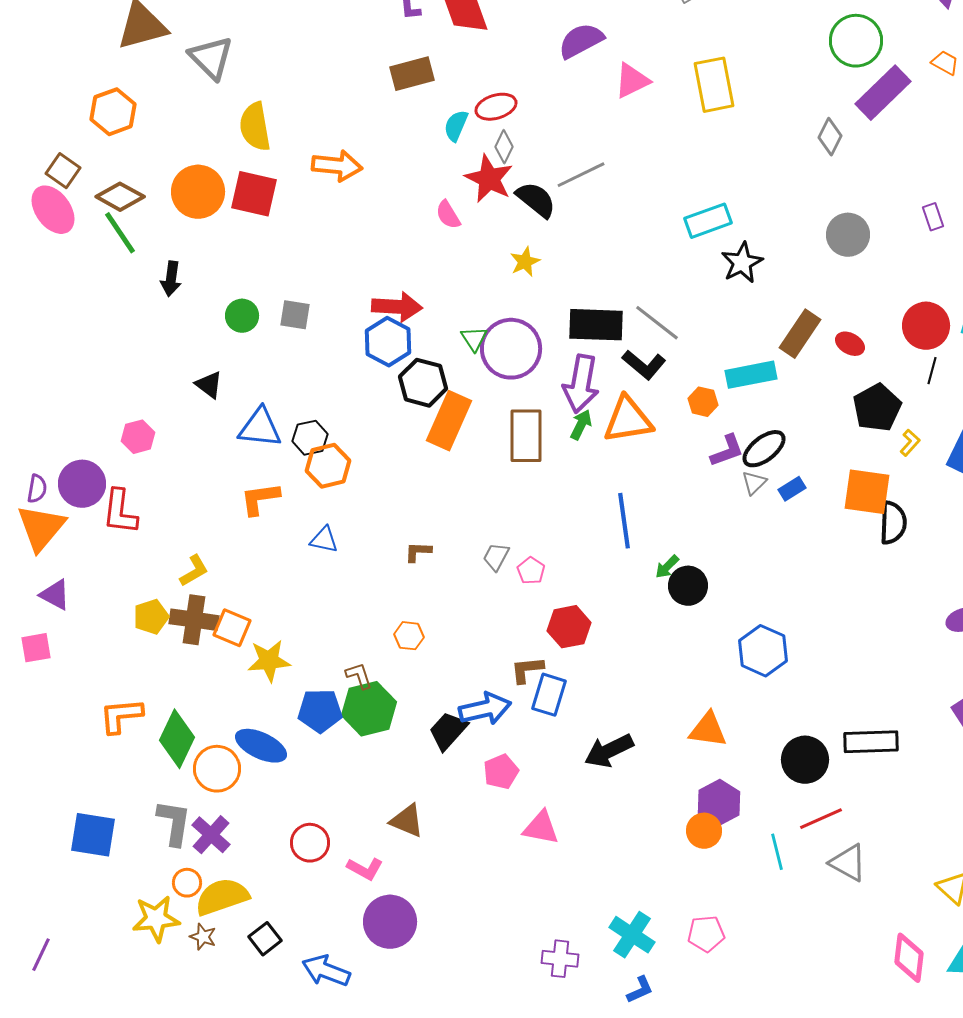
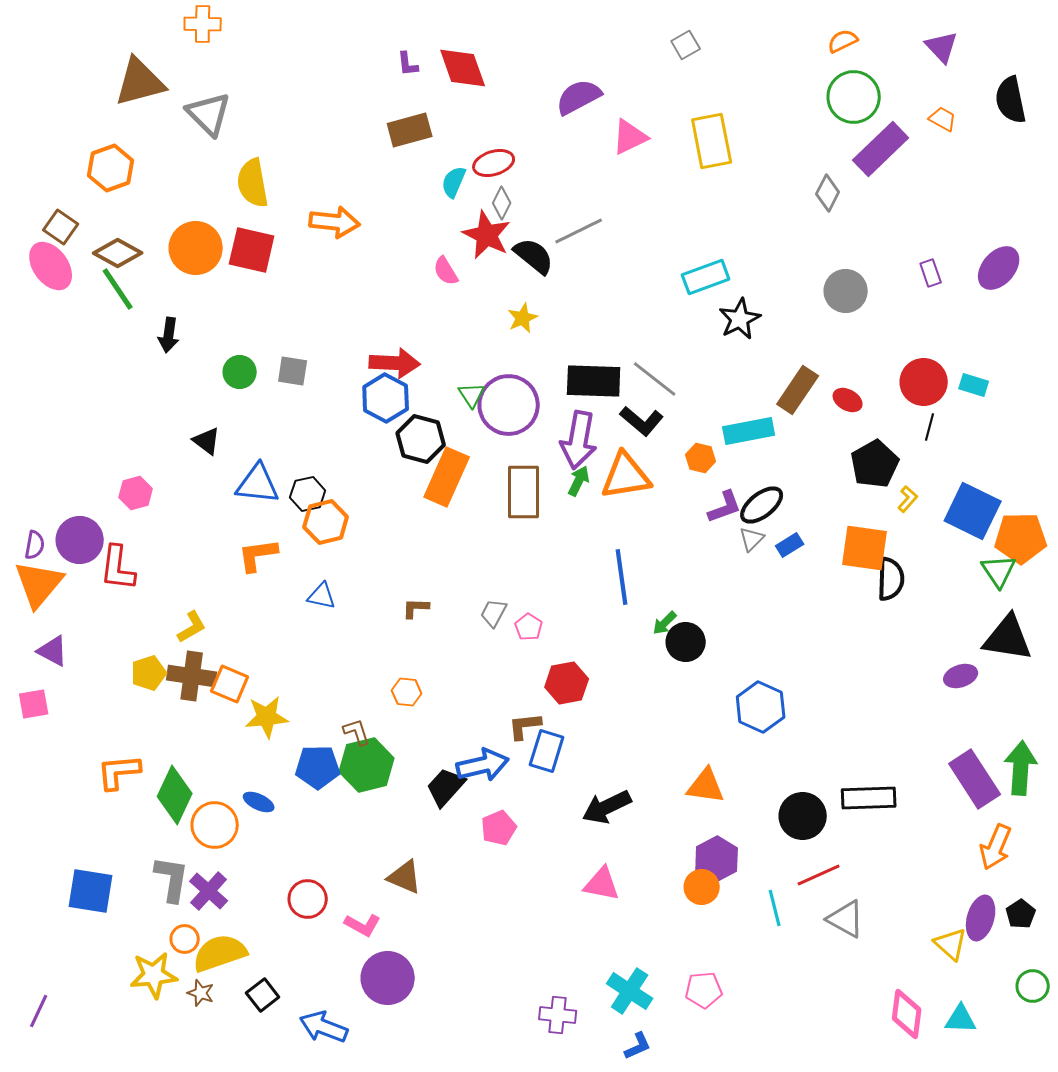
blue ellipse: (261, 746) -> (259, 802), size x0.6
pink triangle: (541, 828) -> (602, 884), moved

